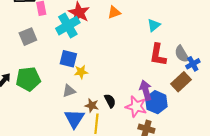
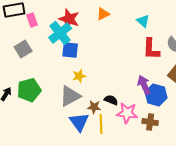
cyan triangle: (154, 25) -> (143, 21), turned -32
blue square: (68, 59) -> (70, 50), moved
gray triangle: (69, 91) -> (70, 96), size x1.6
black semicircle: (110, 101) -> (111, 100), turned -32
pink star: (136, 107) -> (127, 113), moved

